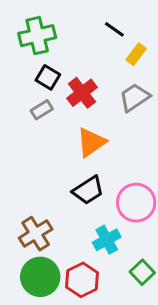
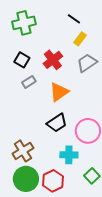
yellow rectangle: (136, 54) -> (80, 39), moved
black square: (48, 77) -> (22, 60), moved
gray rectangle: (42, 110) -> (29, 82), moved
cyan cross: (107, 240) -> (69, 155), turned 30

